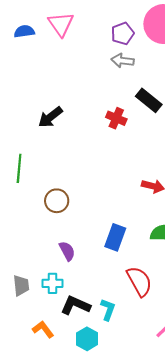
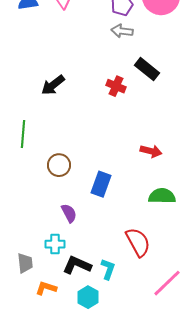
blue rectangle: (115, 237) -> (101, 184), moved
gray trapezoid: (21, 285) -> (25, 263), moved
orange L-shape: (43, 329) -> (46, 288), turned -35

